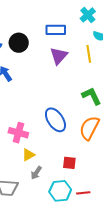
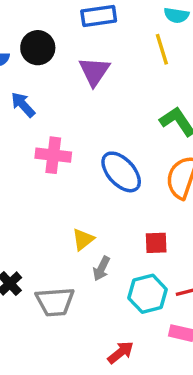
purple triangle: (59, 56) -> (94, 71), moved
pink cross: (18, 133) -> (53, 155), moved

